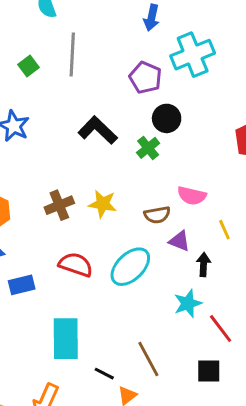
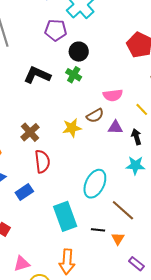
yellow star: (103, 204) -> (72, 128), moved
red semicircle: (76, 265) -> (42, 162), moved, turned 85
cyan ellipse: (130, 267) -> (95, 184), moved
cyan star: (188, 303) -> (135, 165), turned -30

